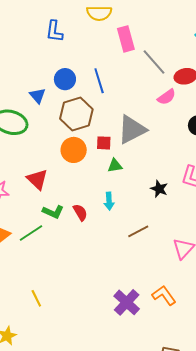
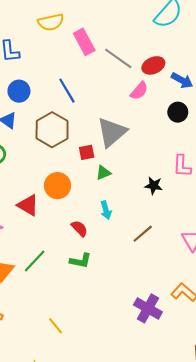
blue circle: (65, 79) -> (19, 91), moved
orange circle: (74, 150) -> (57, 186), moved
green L-shape: (53, 212) -> (81, 261), moved

